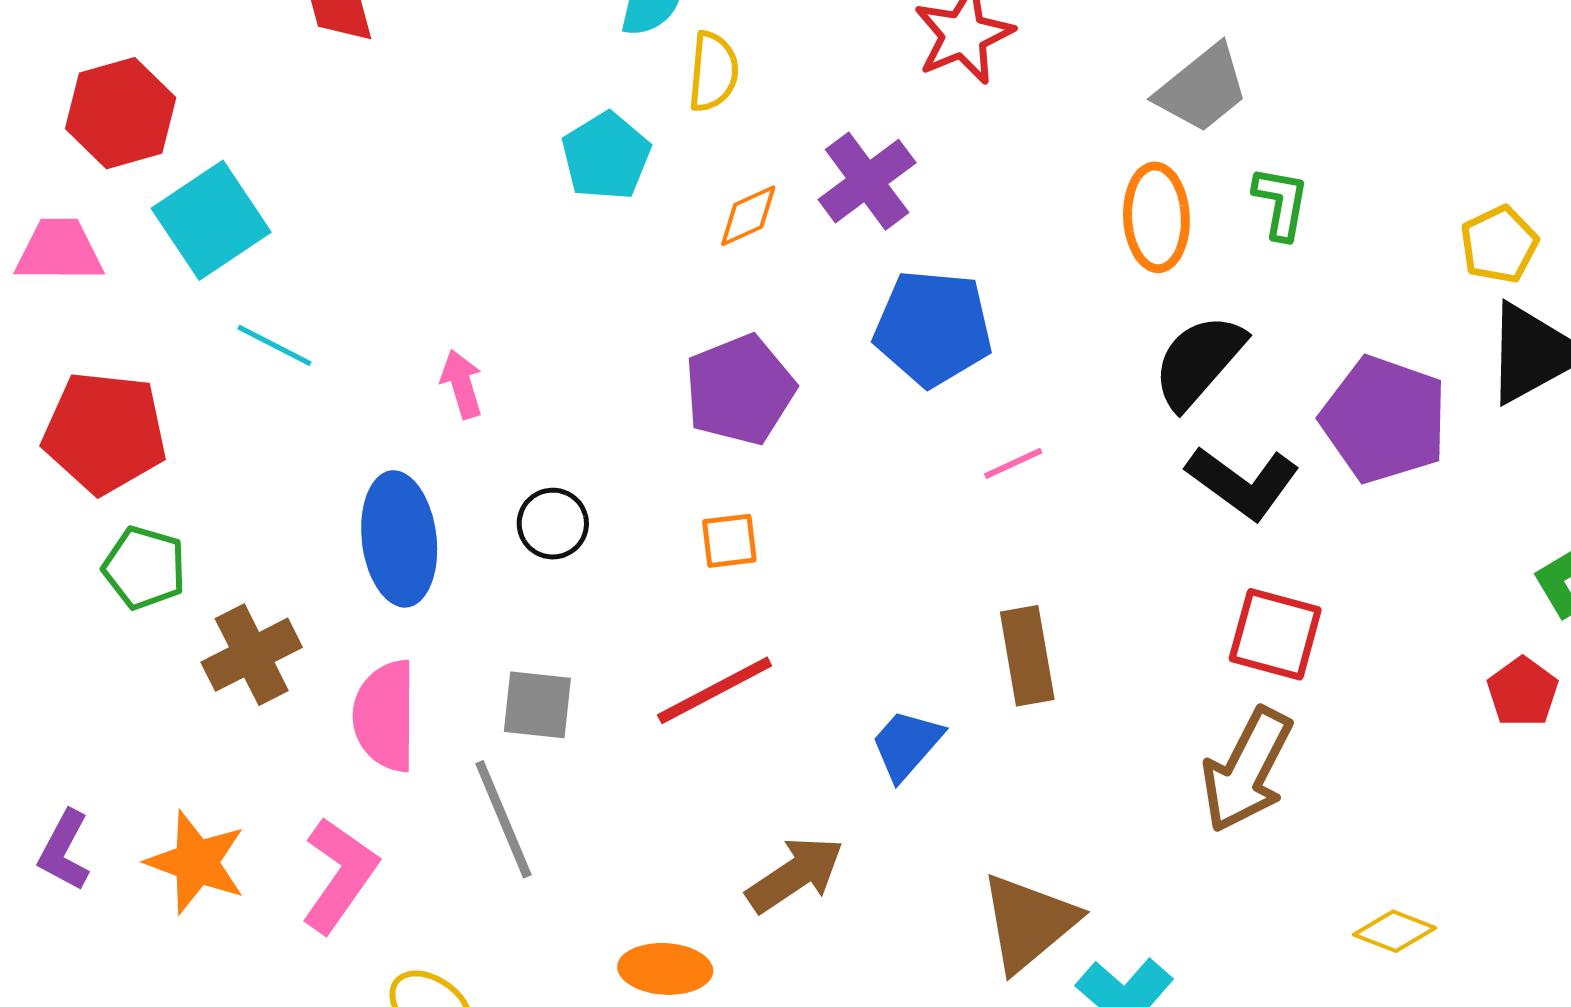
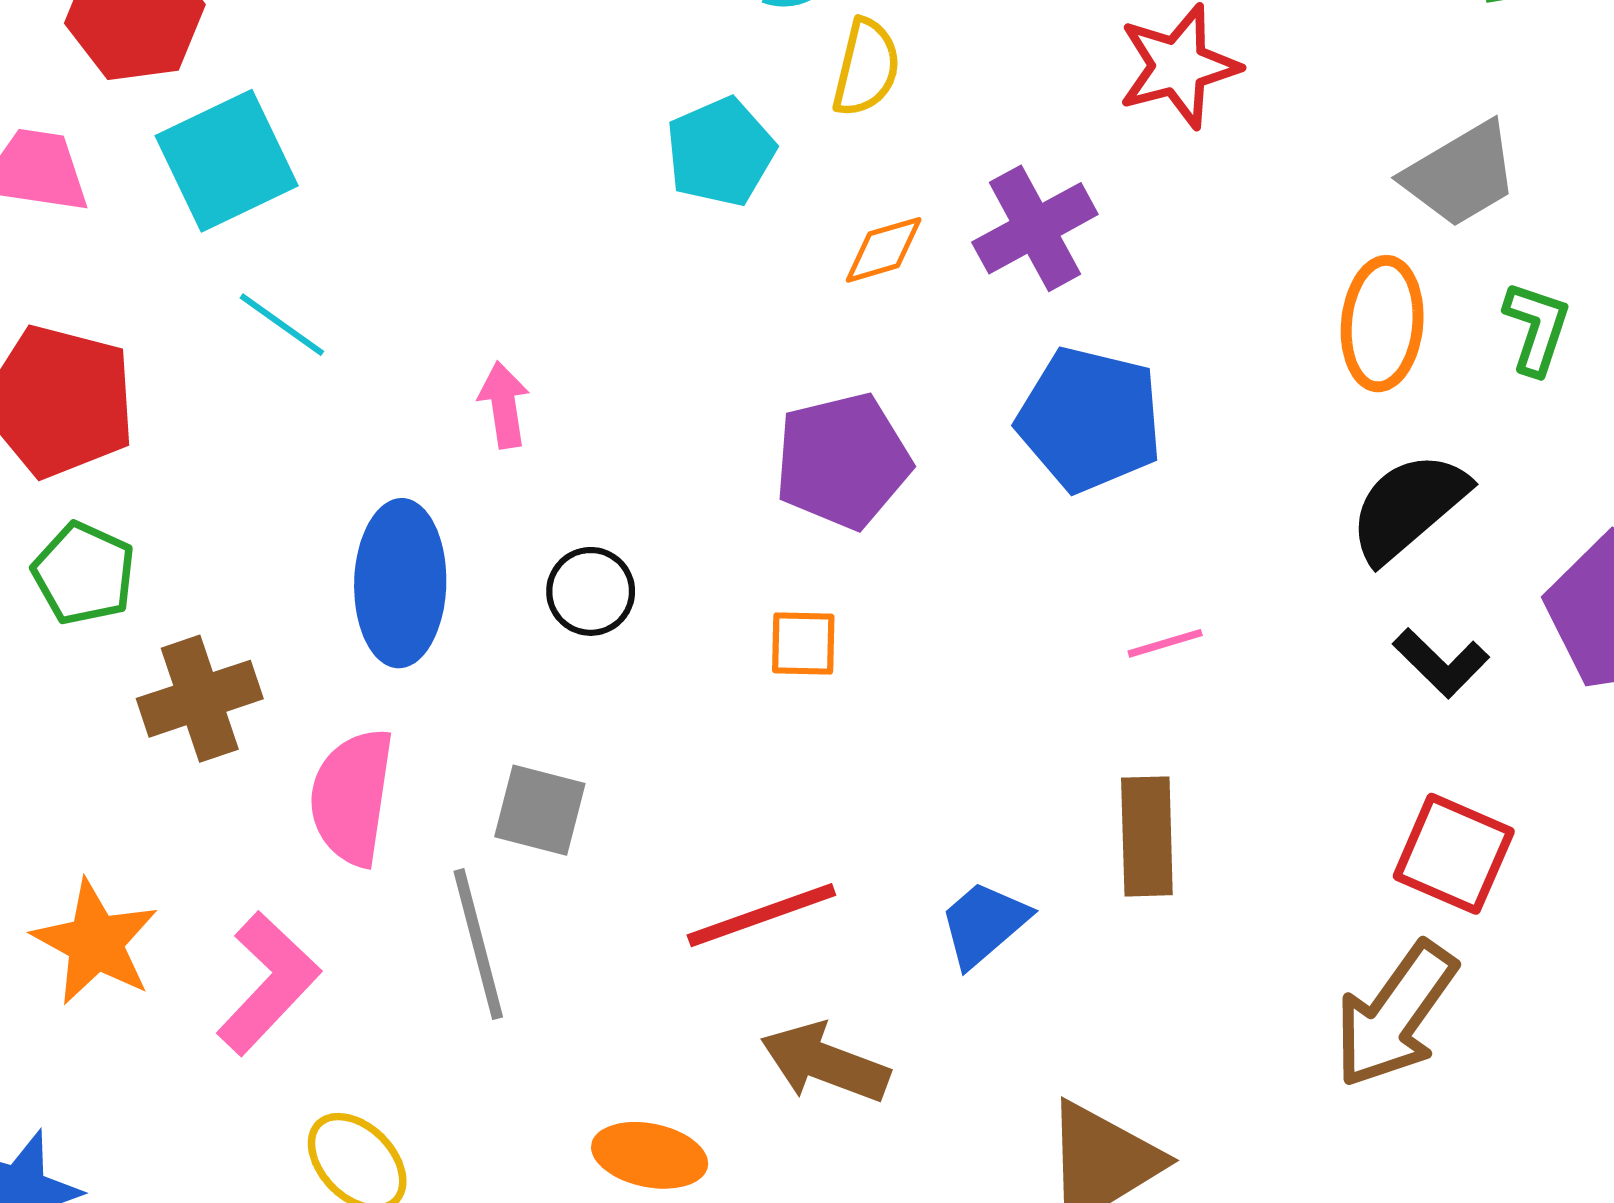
pink line: (1013, 463) -> (1165, 643), moved
black L-shape: (1243, 482) -> (1441, 663), size x0.7
red line: (715, 690) -> (761, 915), moved
brown arrow: (795, 874) -> (825, 1063), turned -134

